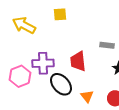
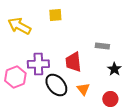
orange triangle: (87, 96) -> (83, 89), moved

